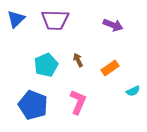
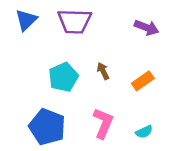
cyan semicircle: (133, 91) -> (144, 132), moved

